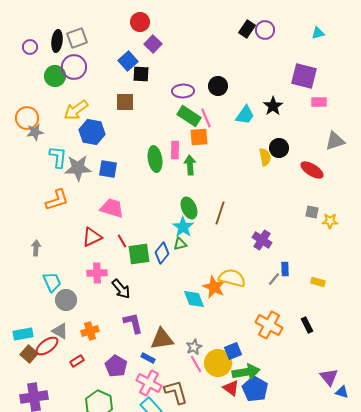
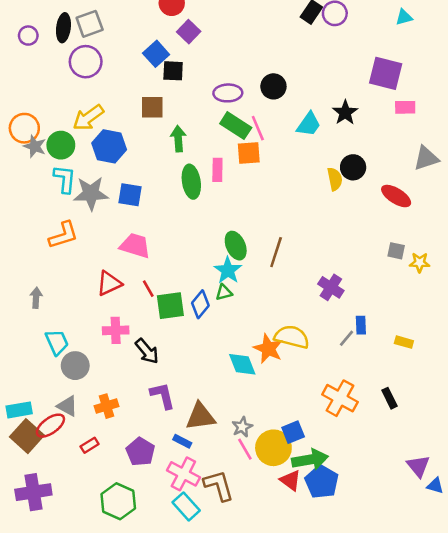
green circle: (55, 76) -> (61, 145), moved
gray star: (35, 132) -> (35, 146), turned 30
green arrow: (190, 165) -> (178, 139), moved
brown square: (29, 354) -> (27, 436), size x1.4

